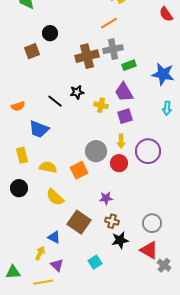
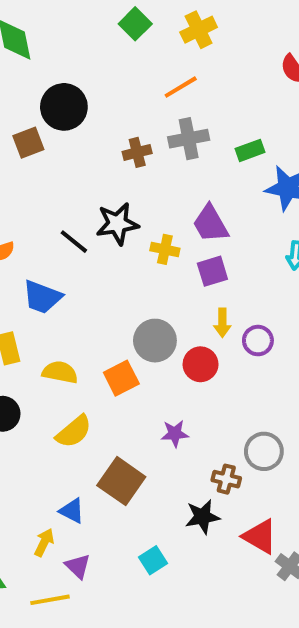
black circle: (50, 33) -> (64, 107), size x1.5
brown cross: (87, 56) -> (137, 152), size x0.6
green rectangle: (129, 65) -> (250, 150), moved
black star: (77, 92) -> (117, 224), size x1.5
yellow arrow: (121, 141) -> (222, 323), moved
purple circle: (148, 151) -> (258, 341), size x0.6
yellow semicircle: (55, 197) -> (74, 432), turned -84
brown cross: (112, 221) -> (226, 479), moved
gray circle: (152, 223) -> (264, 451), moved

